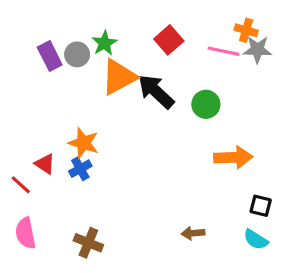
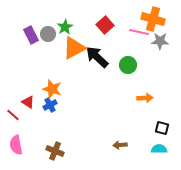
orange cross: (246, 30) -> (153, 19), size x1.6
gray star: (257, 50) -> (160, 41), moved
orange arrow: (233, 157) -> (145, 98), size x0.7
cyan semicircle: (256, 240) -> (159, 149), turned 147

